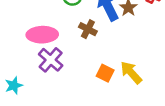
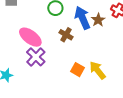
pink ellipse: (42, 35) -> (30, 37), turned 35

